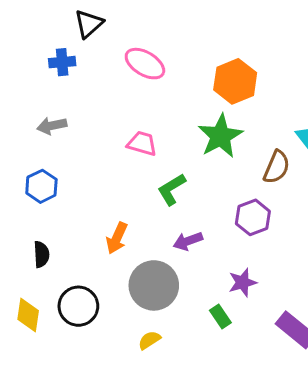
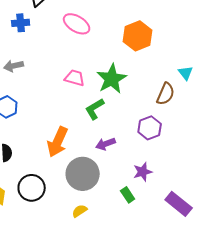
green star: (220, 136) -> (112, 79), moved
orange arrow: (117, 238) -> (58, 142), size x1.4

